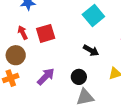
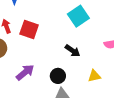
red square: (46, 33) -> (29, 29), turned 30

